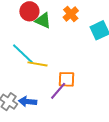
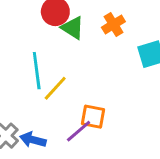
cyan line: (23, 54) -> (37, 71), turned 30
yellow line: (38, 64) -> (55, 88), turned -66

